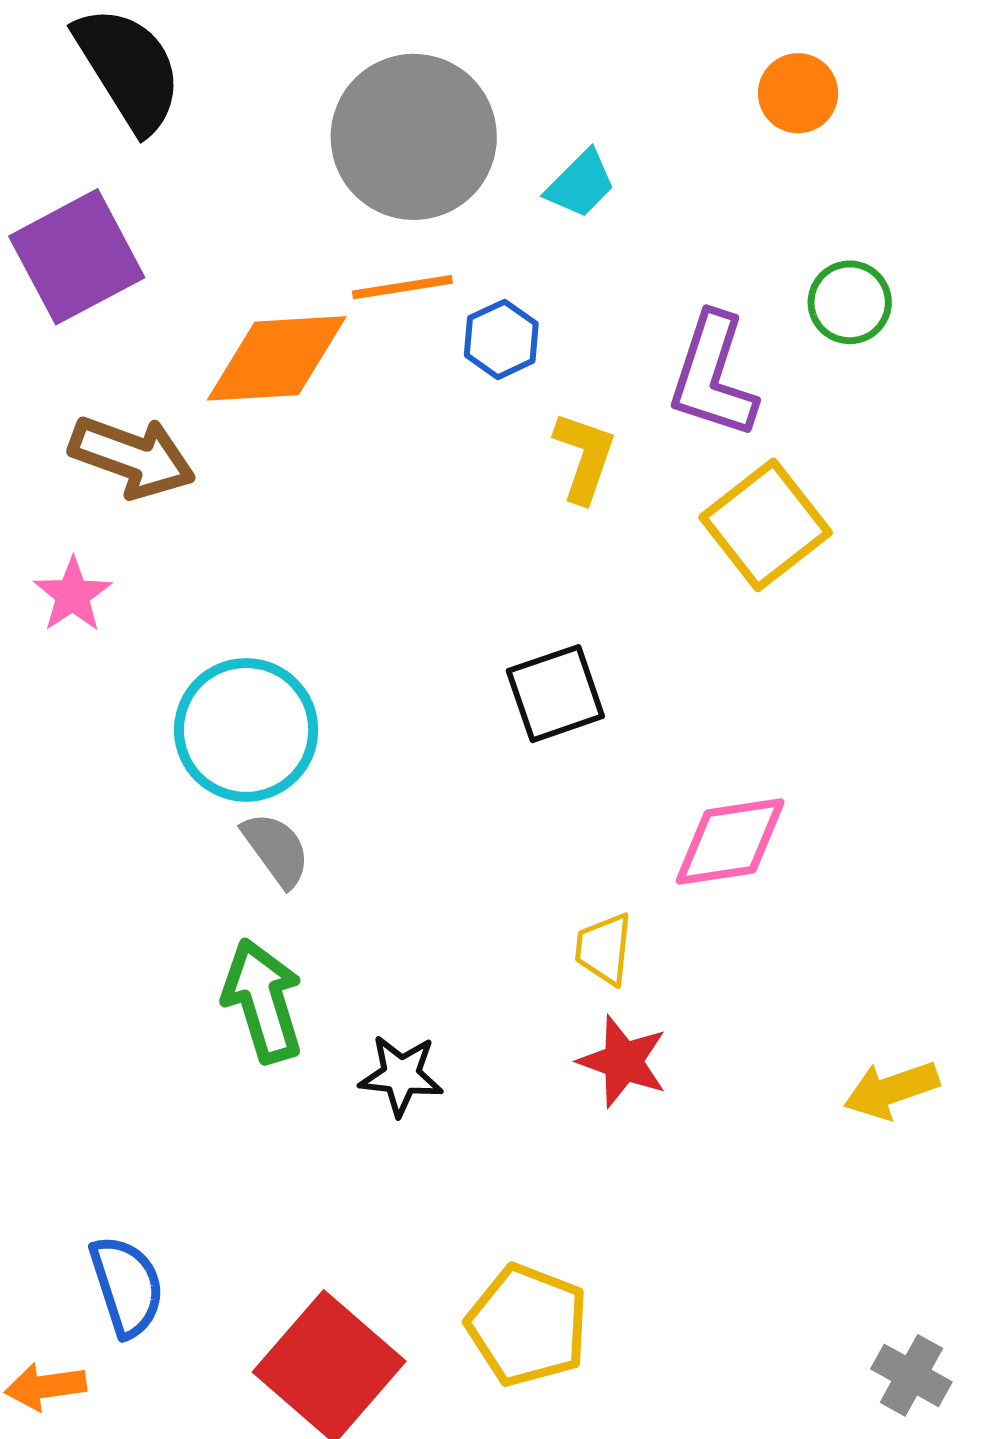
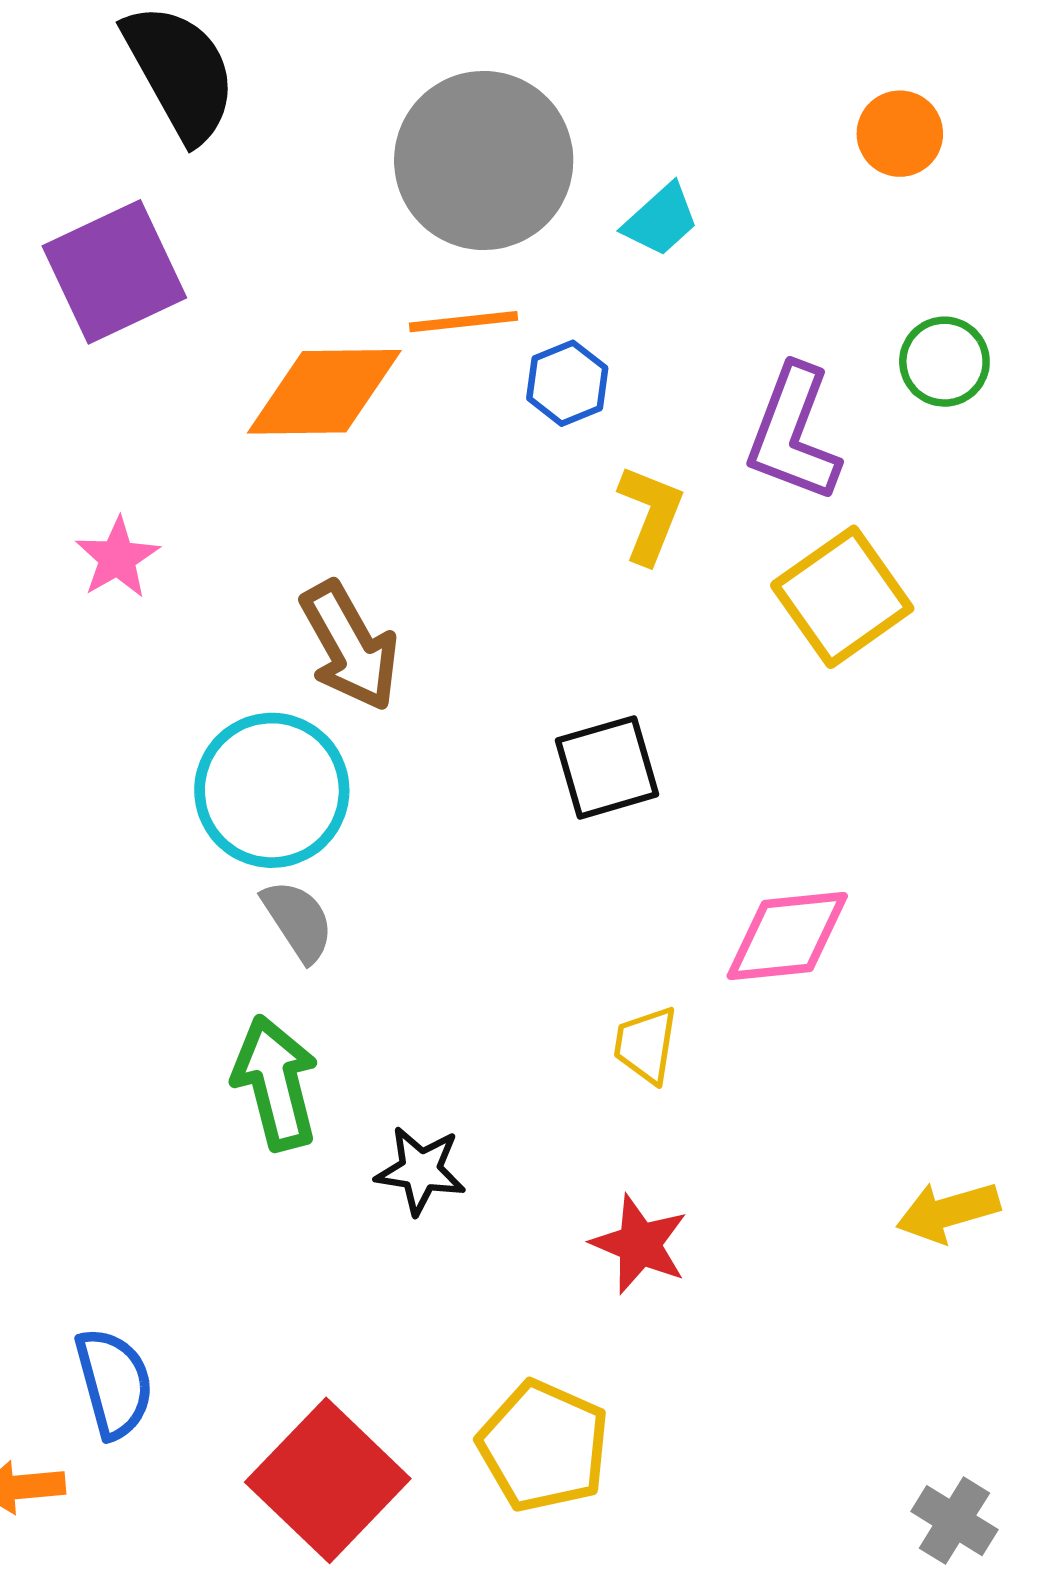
brown arrow: (132, 457) -> (350, 646), moved, turned 38
pink star: (73, 595) -> (117, 558), moved
red star: (623, 1061) -> (639, 1244), moved

